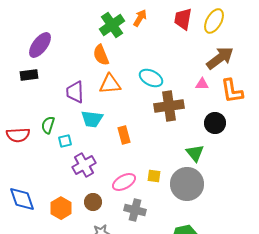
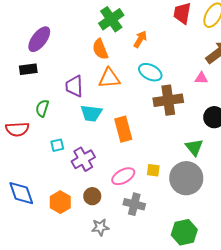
orange arrow: (140, 18) -> (140, 39), moved
green semicircle: (48, 125) -> (42, 108), moved
orange rectangle: (124, 135) -> (123, 129), size x1.4
cyan square: (65, 141) -> (57, 145), moved

